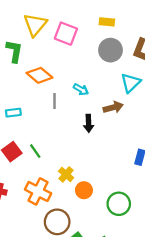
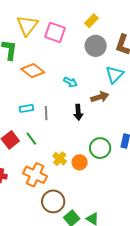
yellow rectangle: (107, 22) -> (91, 21), turned -48
gray line: (54, 101) -> (46, 113), moved
cyan rectangle: (13, 113) -> (26, 108), moved
orange circle: (84, 190) -> (80, 162), moved
green circle: (119, 204) -> (100, 148), moved

